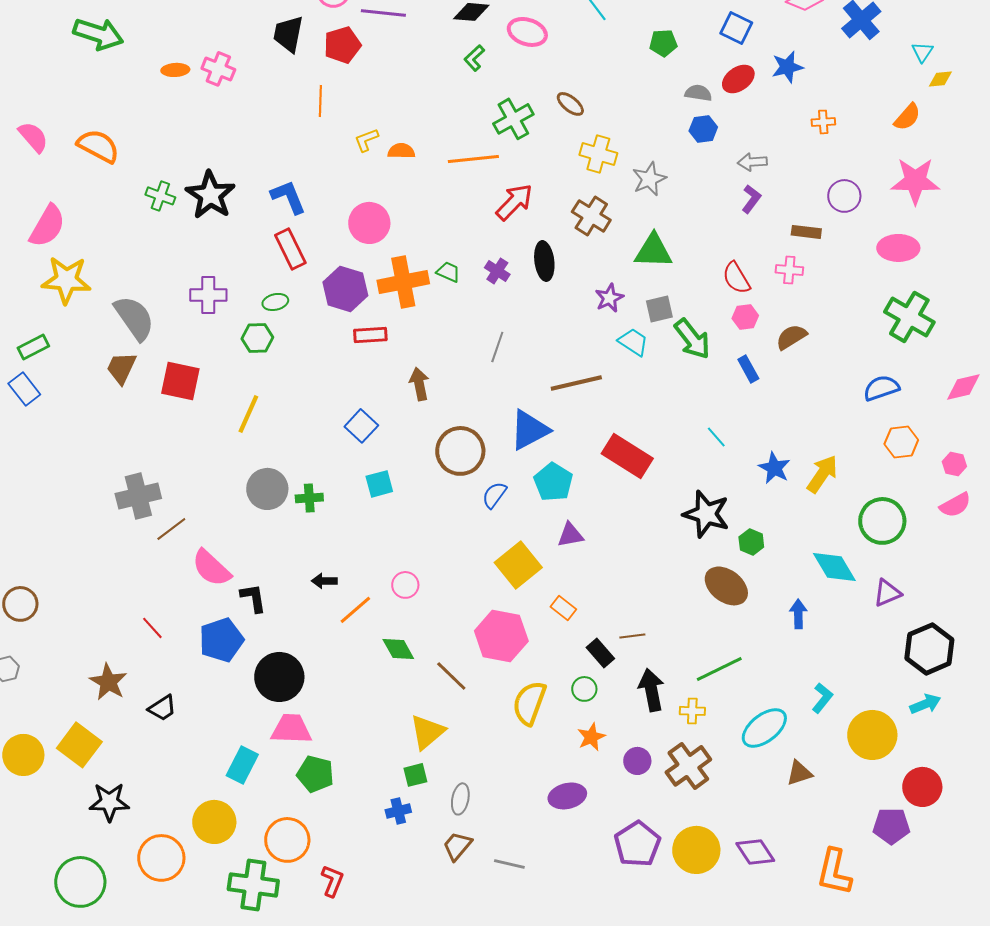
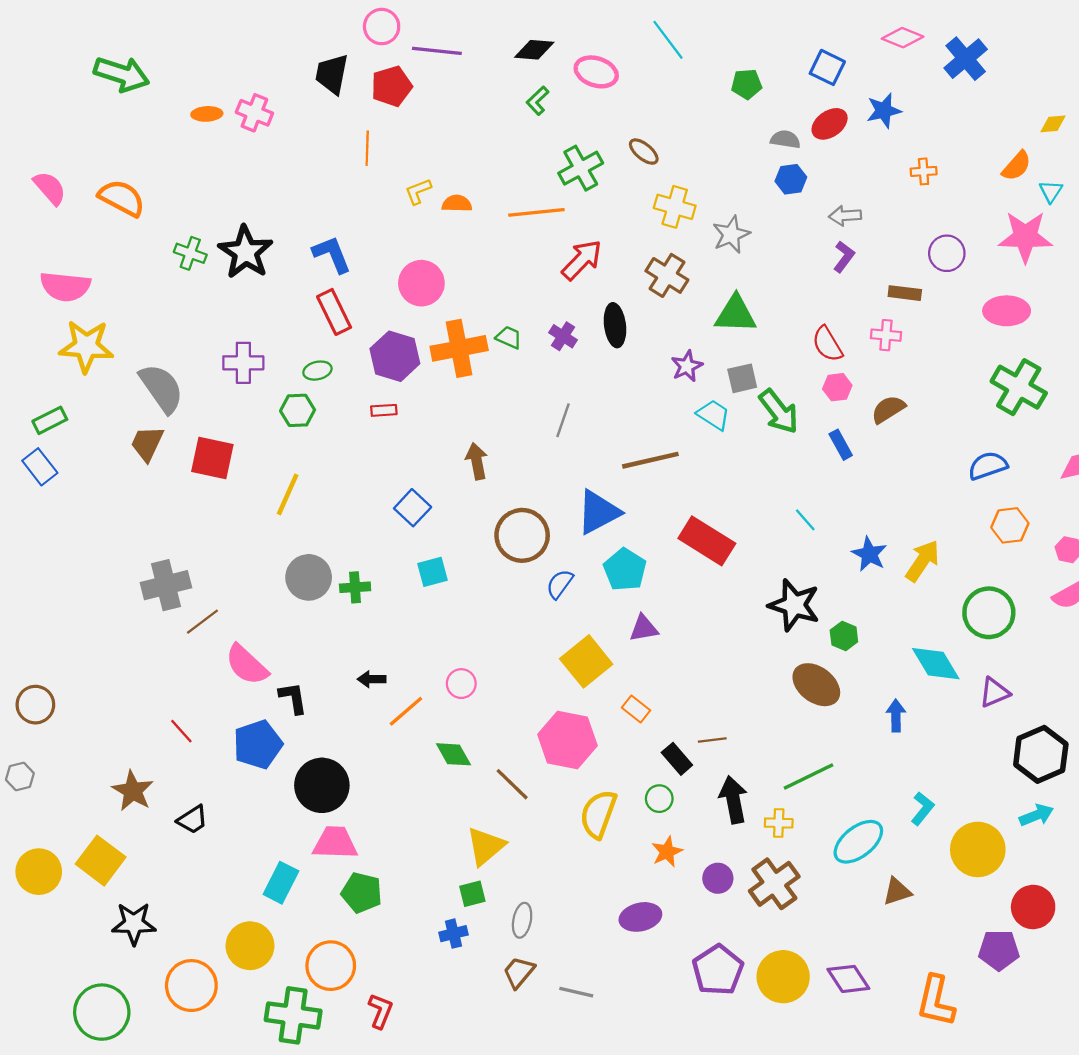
cyan triangle: (922, 52) -> (1051, 191), moved
pink semicircle: (47, 226) -> (65, 286), turned 66
red rectangle: (370, 335) -> (384, 410), moved, size x0.7

